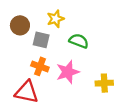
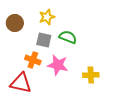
gray square: (41, 40) -> (44, 40), moved
pink star: (68, 72) -> (58, 65), turned 30

